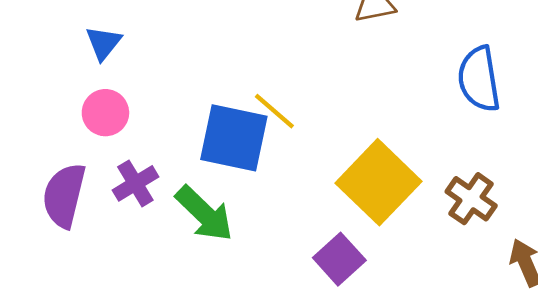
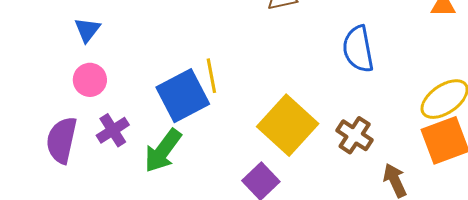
yellow line: (274, 111) -> (211, 76), turned 40
blue square: (234, 138) -> (183, 96), turned -38
green arrow: (204, 214) -> (163, 151), turned 84

